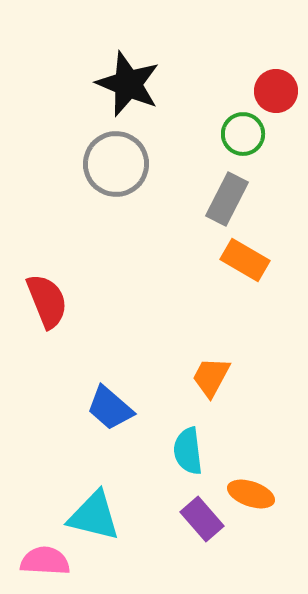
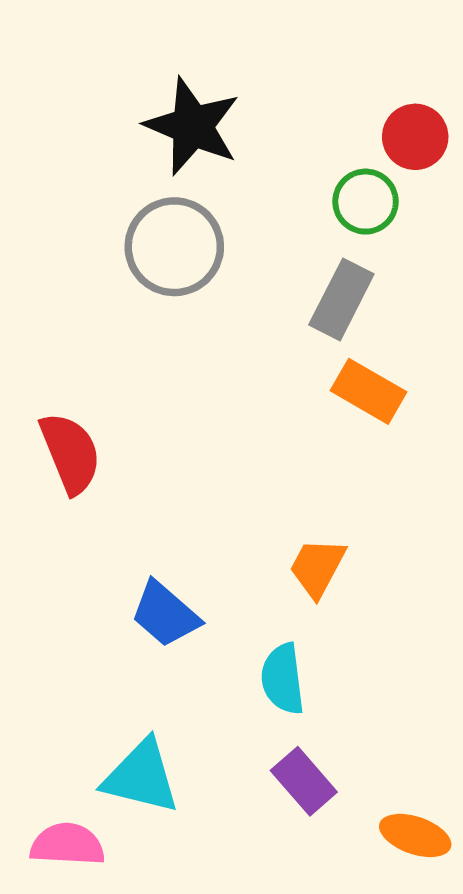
orange ellipse: (251, 494) -> (415, 835), moved

